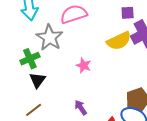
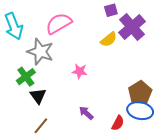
yellow semicircle: (119, 41) -> (109, 39), size x0.7

